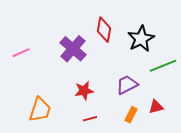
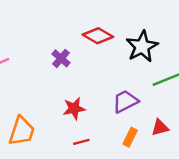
red diamond: (104, 30) -> (98, 36), turned -70
purple cross: (73, 49) -> (61, 58), size x0.6

